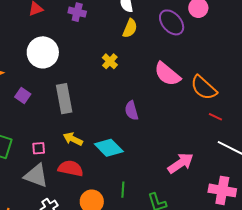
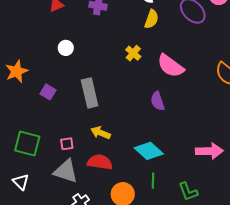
white circle: (43, 52) -> (66, 48), size x0.5
pink semicircle: (167, 74) -> (170, 66), moved
cyan diamond: (109, 148) -> (149, 151), moved
pink arrow: (181, 163) -> (209, 151), turned 36

